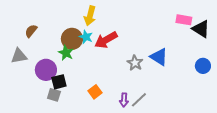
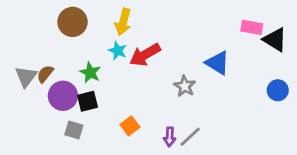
brown semicircle: (31, 31) -> (45, 74), moved
brown circle: (72, 39) -> (73, 22), moved
gray triangle: (19, 56) -> (26, 77), turned -42
blue triangle: (159, 57) -> (218, 63), moved
black square: (59, 82) -> (88, 101), moved

